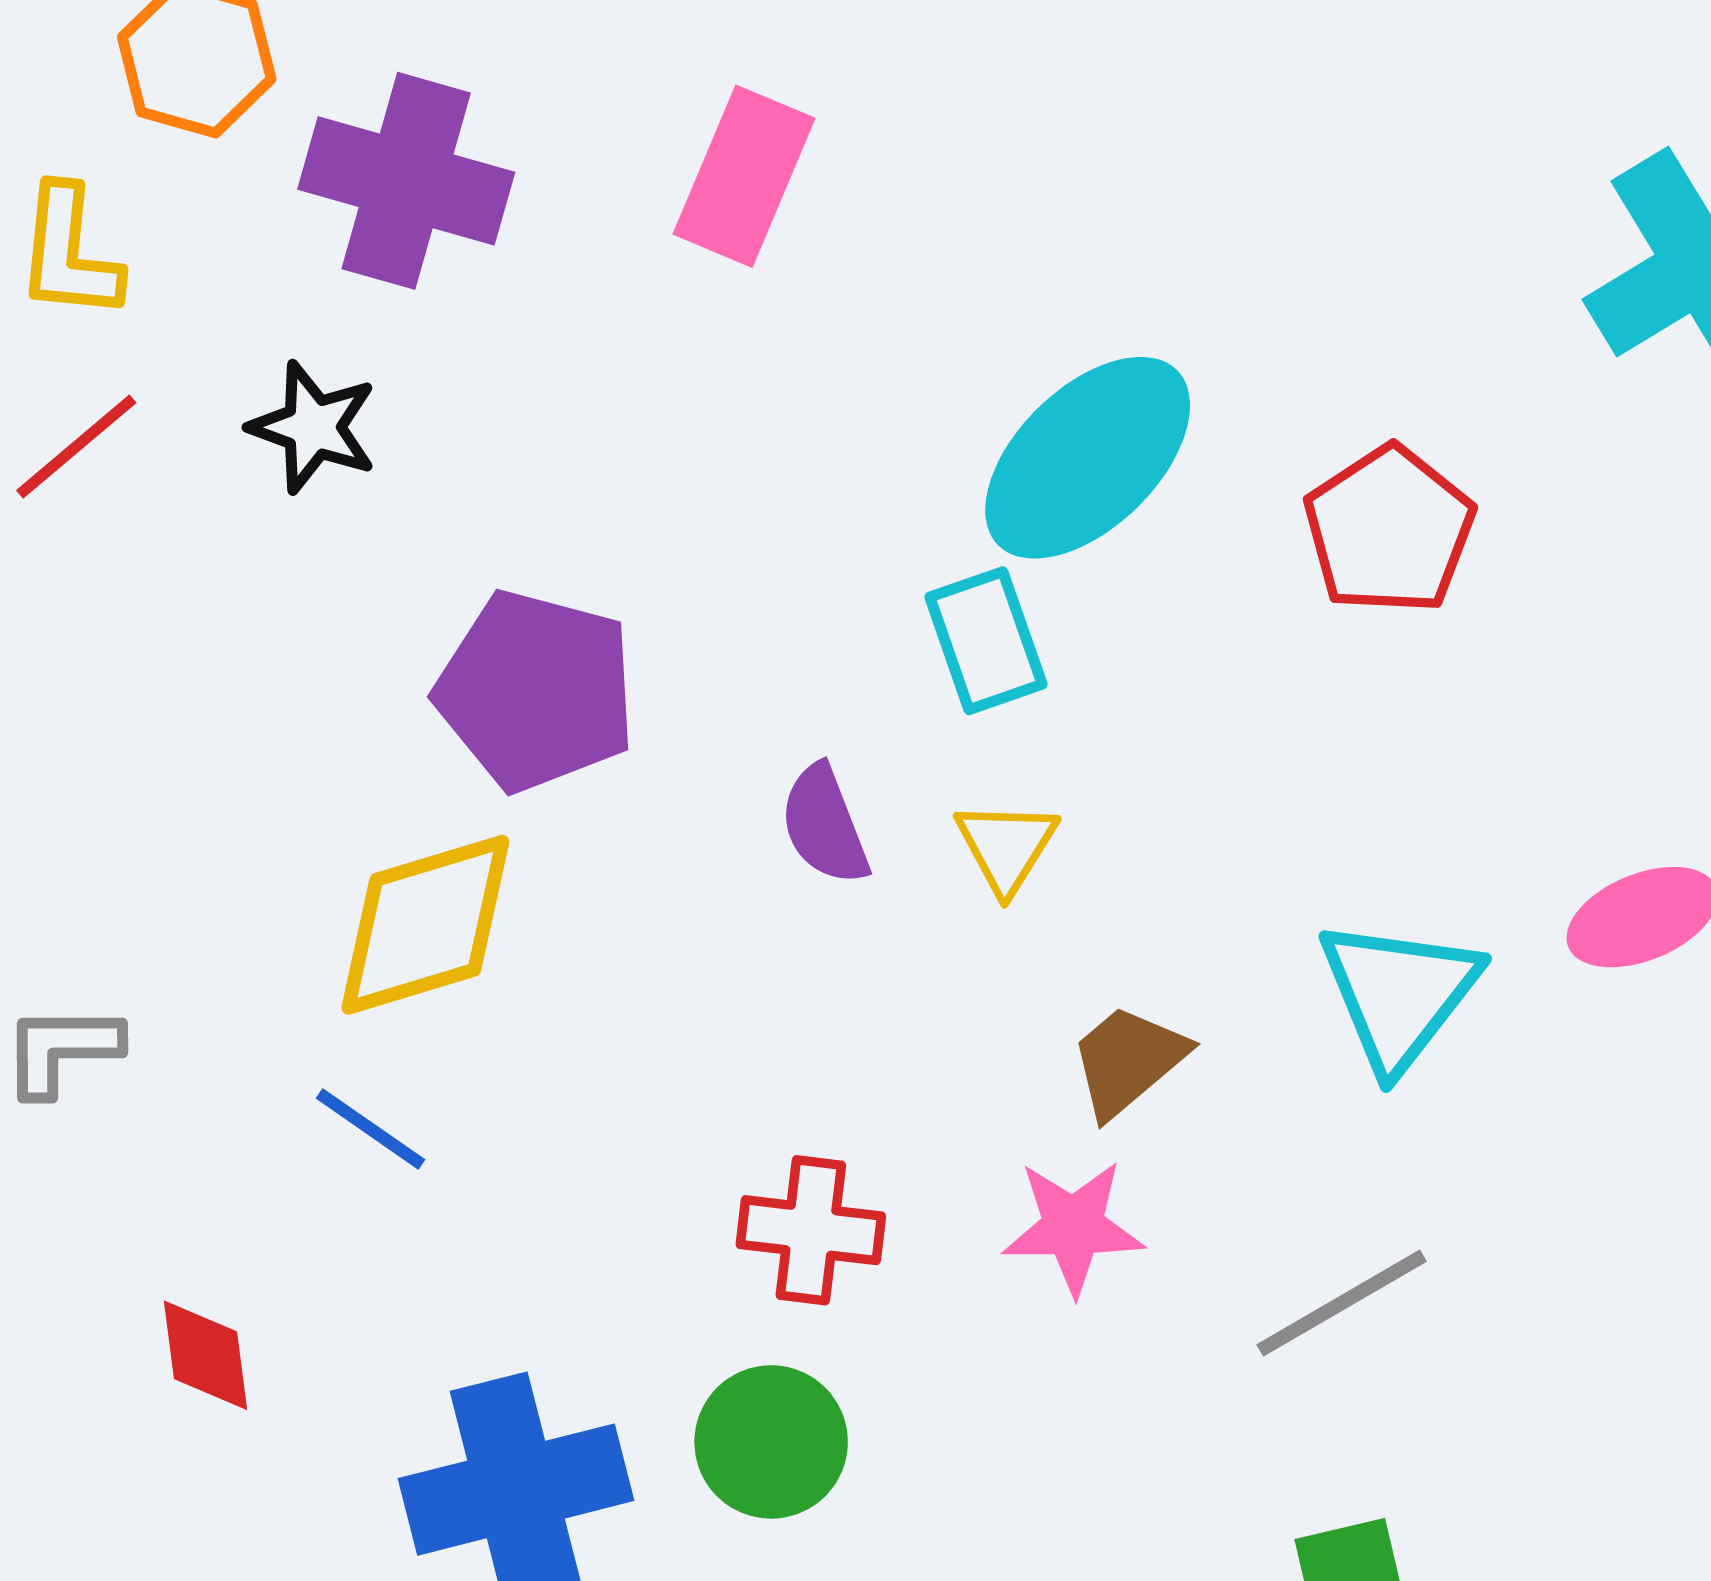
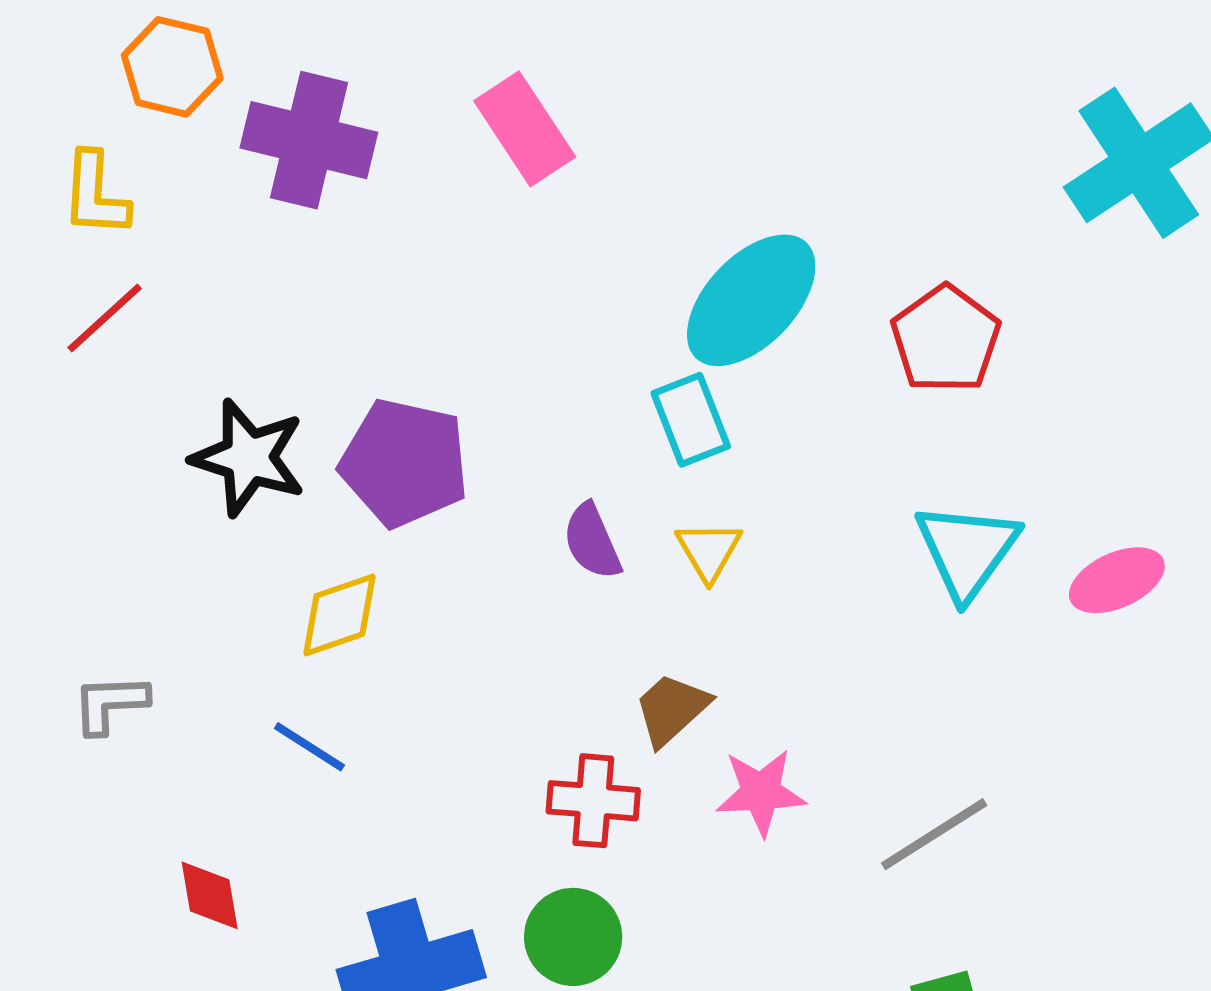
pink rectangle: (744, 176) -> (525, 129), turned -54
black star: (313, 427) -> (248, 458), moved, size x1.4
yellow diamond: (425, 925) -> (339, 615), size x0.7
cyan triangle: (1399, 994) -> (967, 550), moved
brown trapezoid: (1128, 1061) -> (672, 709), moved

